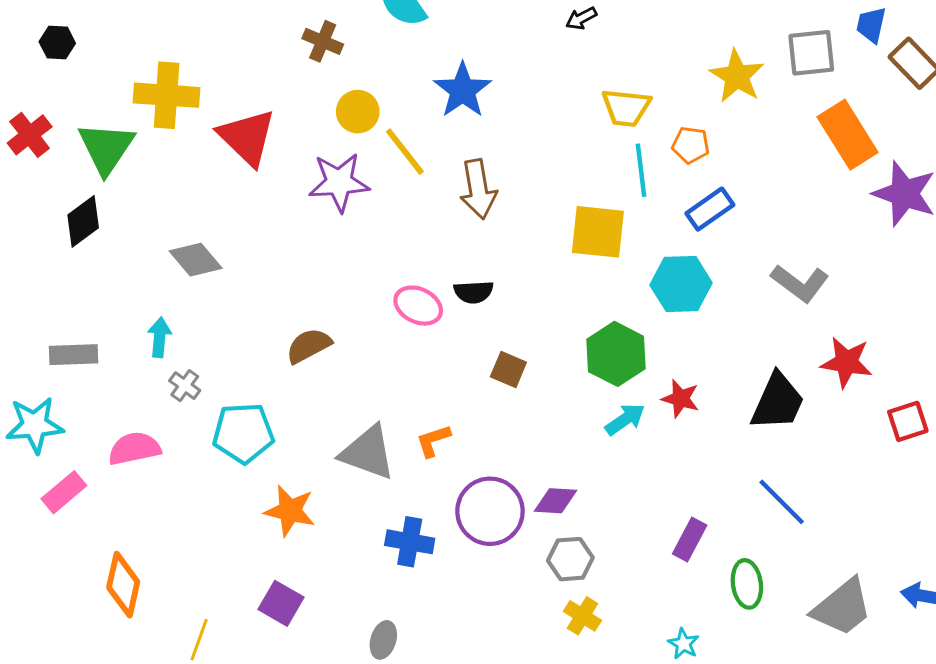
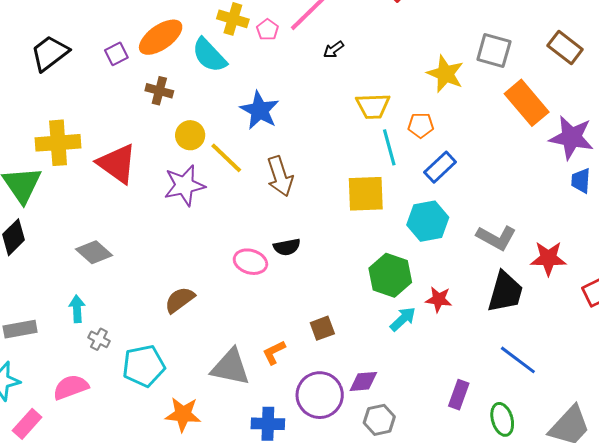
blue trapezoid: (871, 25) -> (581, 181), moved
gray square: (811, 53) -> (494, 50), turned 30
gray L-shape: (800, 283) -> (496, 238), moved
brown square: (508, 369) -> (322, 328), moved, turned -35

